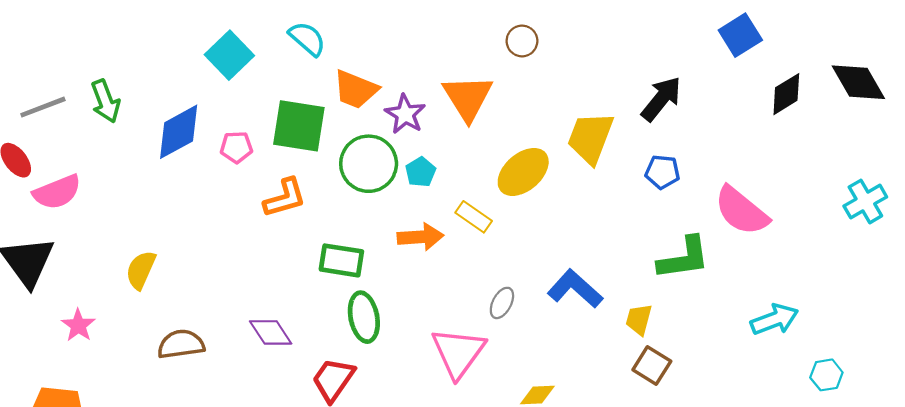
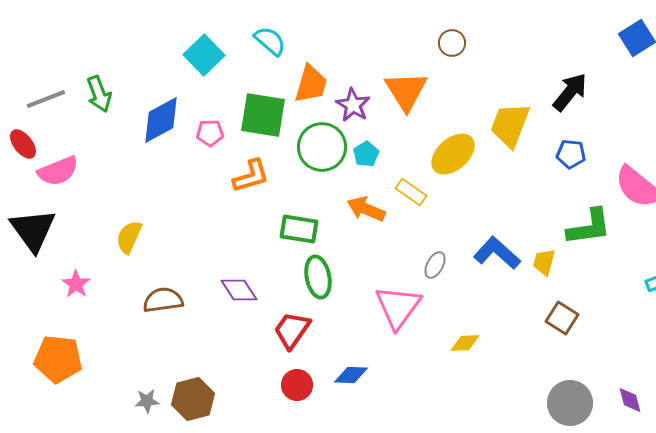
orange trapezoid: (356, 89) -> (311, 84), turned -96
orange arrow: (421, 237) -> (366, 209), turned -153
yellow trapezoid: (639, 319) -> (544, 262), moved

